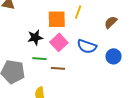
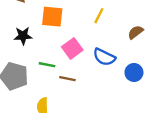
orange square: (57, 19) -> (52, 17), moved
black star: (35, 38) -> (23, 36), moved

